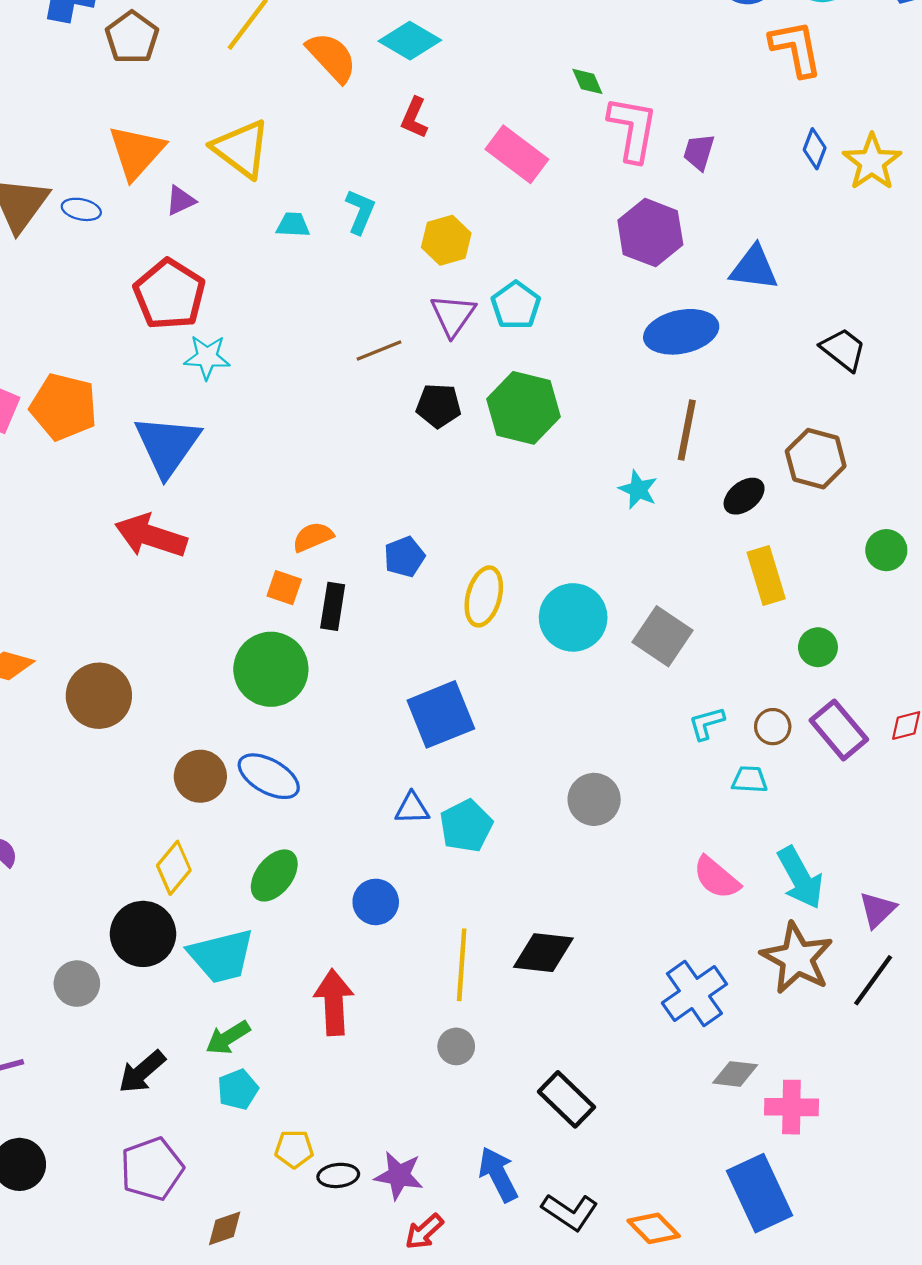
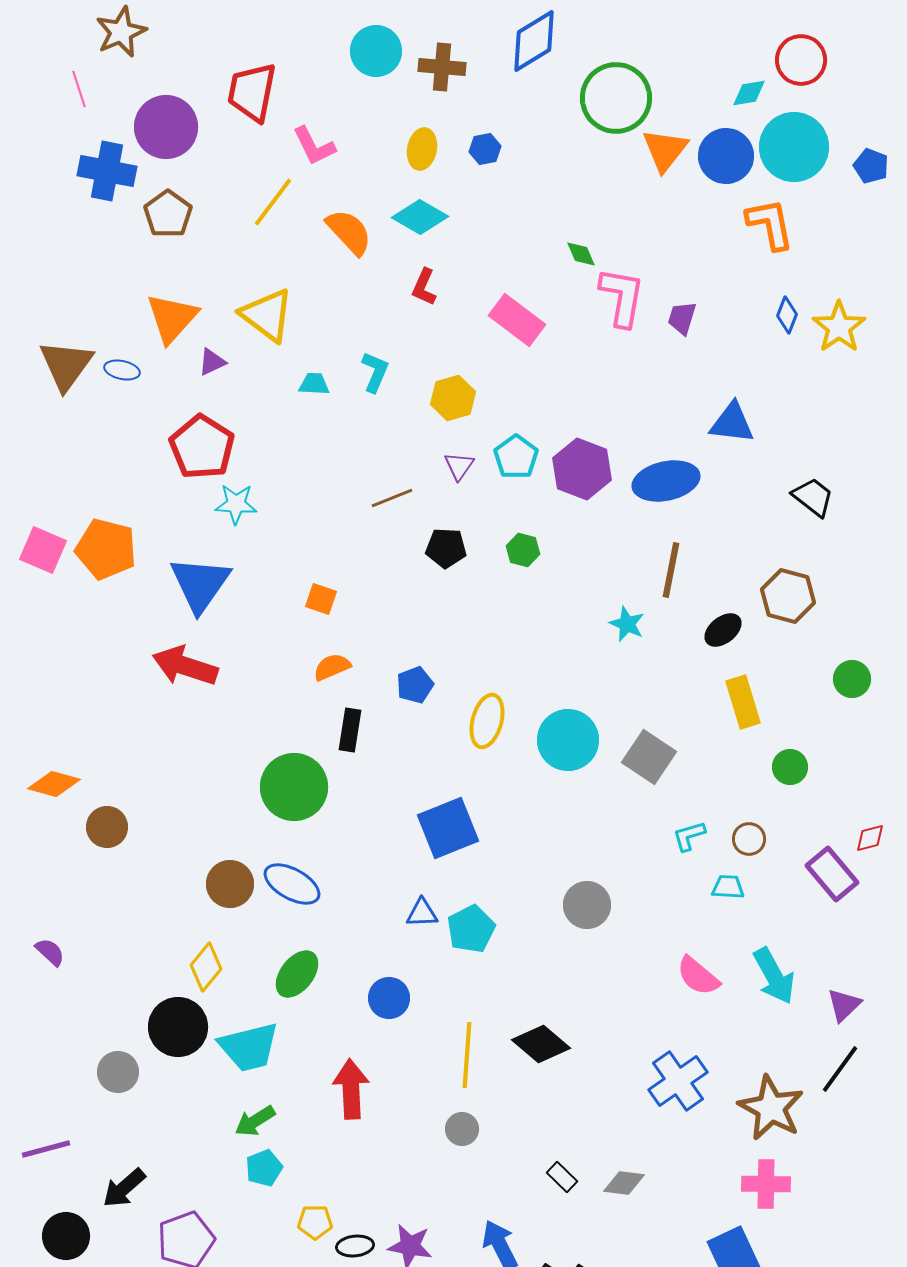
purple hexagon: (650, 233) -> (582, 469), moved
purple triangle: (453, 315) -> (459, 466), size x0.7
green hexagon: (523, 408) -> (523, 550), size x0.5
orange square: (284, 588) -> (321, 599), moved
brown circle: (99, 696) -> (107, 827), moved, size x0.7
purple rectangle: (839, 730) -> (832, 874), moved
black diamond: (543, 953) -> (541, 1044), turned 34
brown star: (797, 958) -> (771, 1108), moved
black arrow: (142, 1072) -> (124, 1188), moved
gray diamond: (735, 1074) -> (624, 1183), moved
black rectangle: (566, 1099) -> (562, 1177), size x0.6

